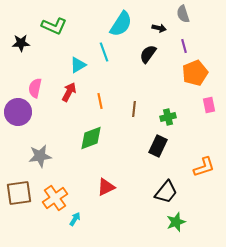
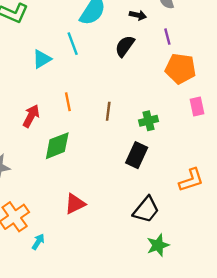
orange pentagon: (195, 73) -> (180, 69), turned 30
red arrow: (69, 92) -> (31, 116), moved

